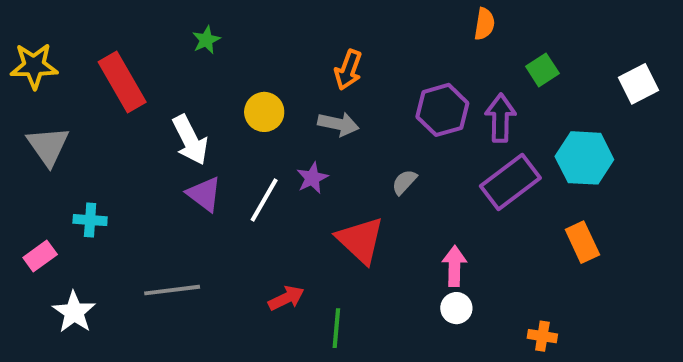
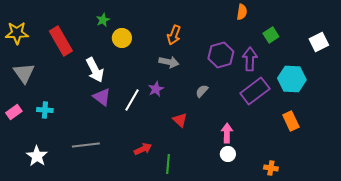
yellow circle: (264, 112) -> (122, 38), moved
red triangle: (360, 240) -> (180, 120), size x0.6
pink rectangle: (40, 256) -> (14, 112), moved

